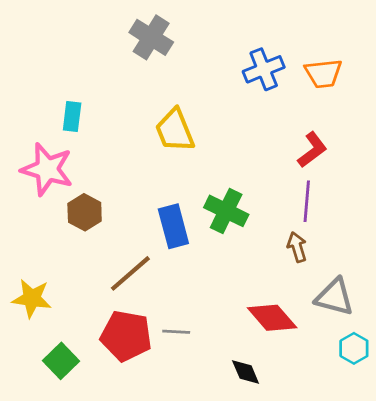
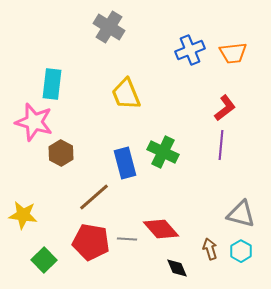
cyan rectangle: (72, 116) -> (52, 84), size x1.4
brown arrow: (297, 247) -> (210, 249), moved
red diamond: (272, 318) -> (161, 229), moved
cyan hexagon: (354, 348) -> (241, 251), moved

